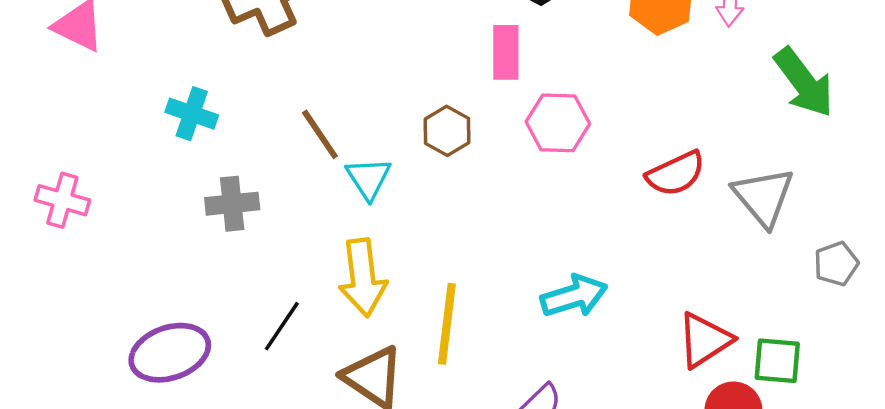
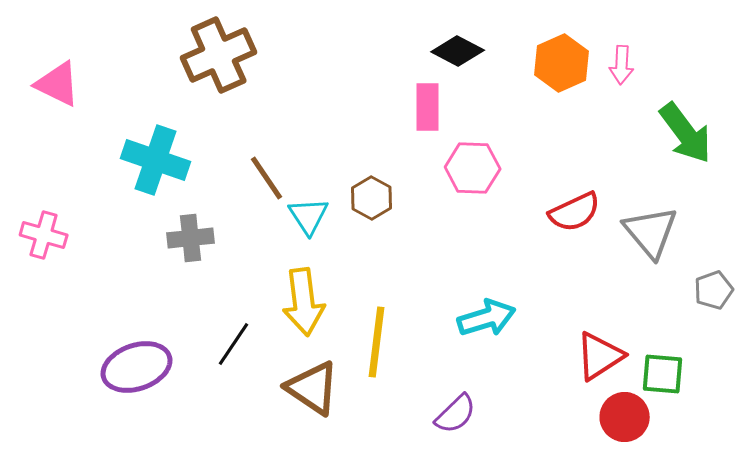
cyan cross: (192, 114) -> (156, 160), size x1.5
brown hexagon: (447, 131) -> (372, 198), moved

